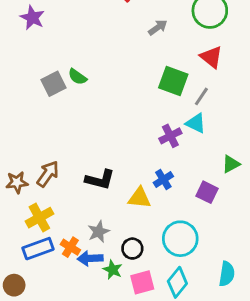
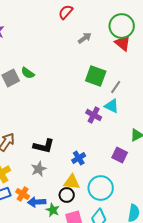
red triangle: (211, 57) -> (123, 43), moved
purple cross: (170, 136) -> (94, 115), turned -35
blue cross: (163, 180) -> (79, 158), moved
yellow triangle: (139, 198) -> (72, 182), moved
gray star: (99, 232) -> (39, 169), moved

